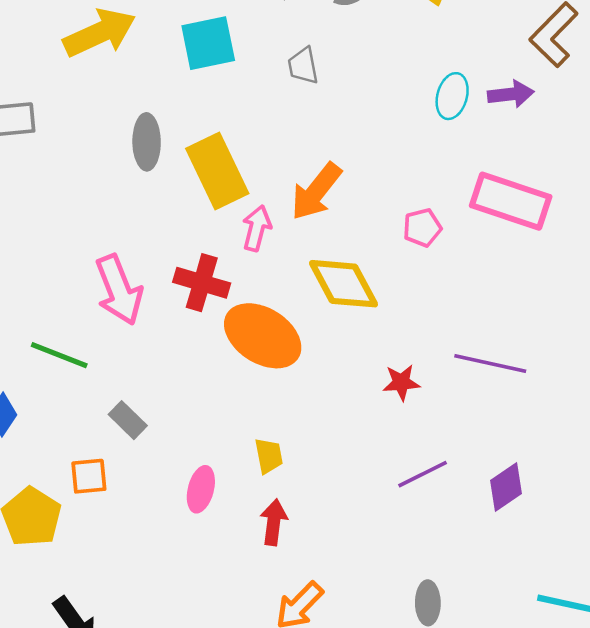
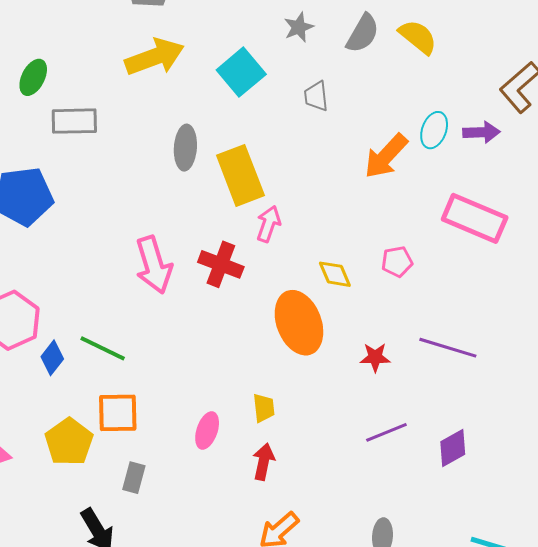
cyan square: (208, 43) -> (241, 72), turned -33
orange arrow: (316, 191) -> (386, 156), moved
pink pentagon: (422, 228) -> (397, 262), moved
yellow diamond: (344, 284) -> (335, 274), size x0.6
orange ellipse: (263, 336) -> (299, 323), moved, turned 32
green line: (59, 355) -> (103, 348), moved
gray rectangle: (128, 420) -> (134, 478), moved, turned 56
orange square: (89, 476) -> (118, 413), size x1.4

